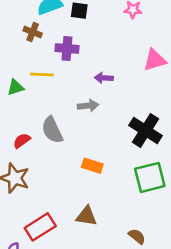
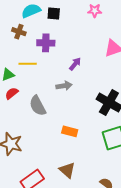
purple arrow: (104, 78) -> (75, 64), turned 128
red semicircle: (22, 141) -> (12, 93), moved
brown triangle: (86, 216) -> (67, 170), turned 36

